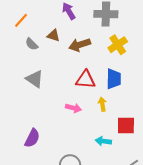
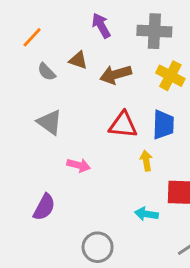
yellow cross: (118, 45) -> (170, 76), turned -30
pink arrow: (73, 108) -> (79, 165), moved

